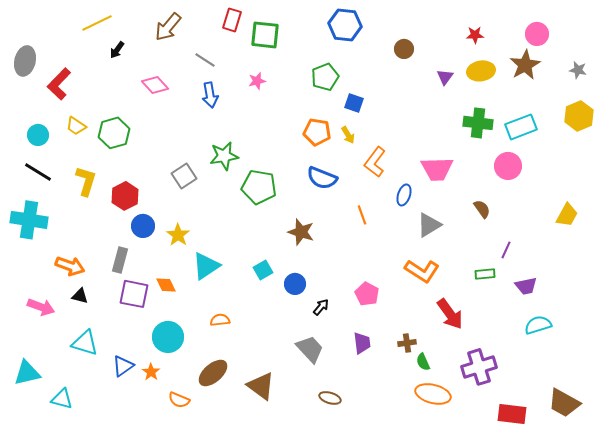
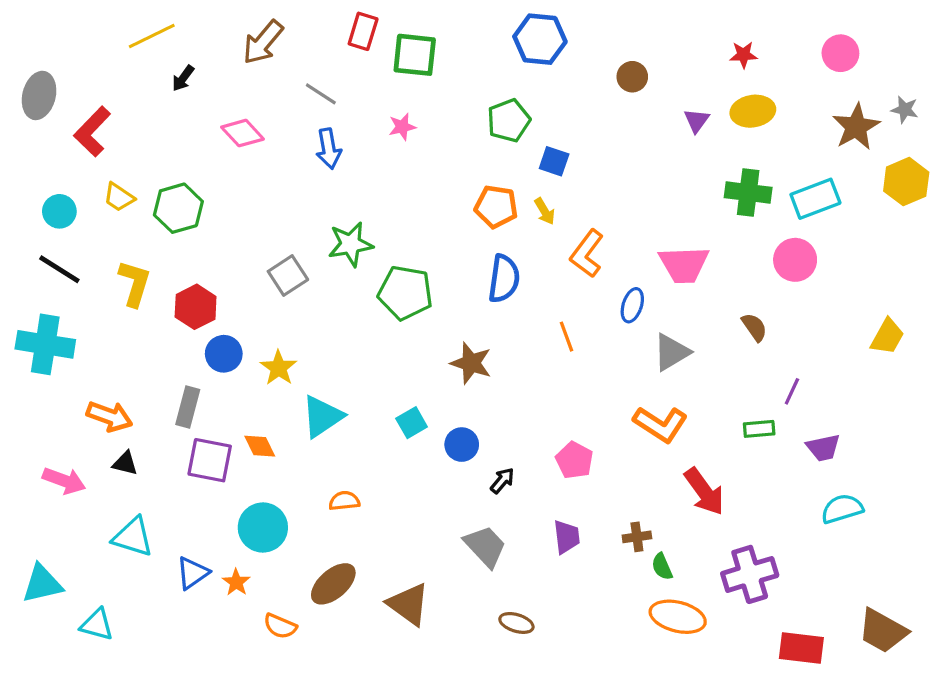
brown star: (525, 65) -> (856, 127), moved
blue semicircle: (322, 178) -> (504, 279), turned -104

